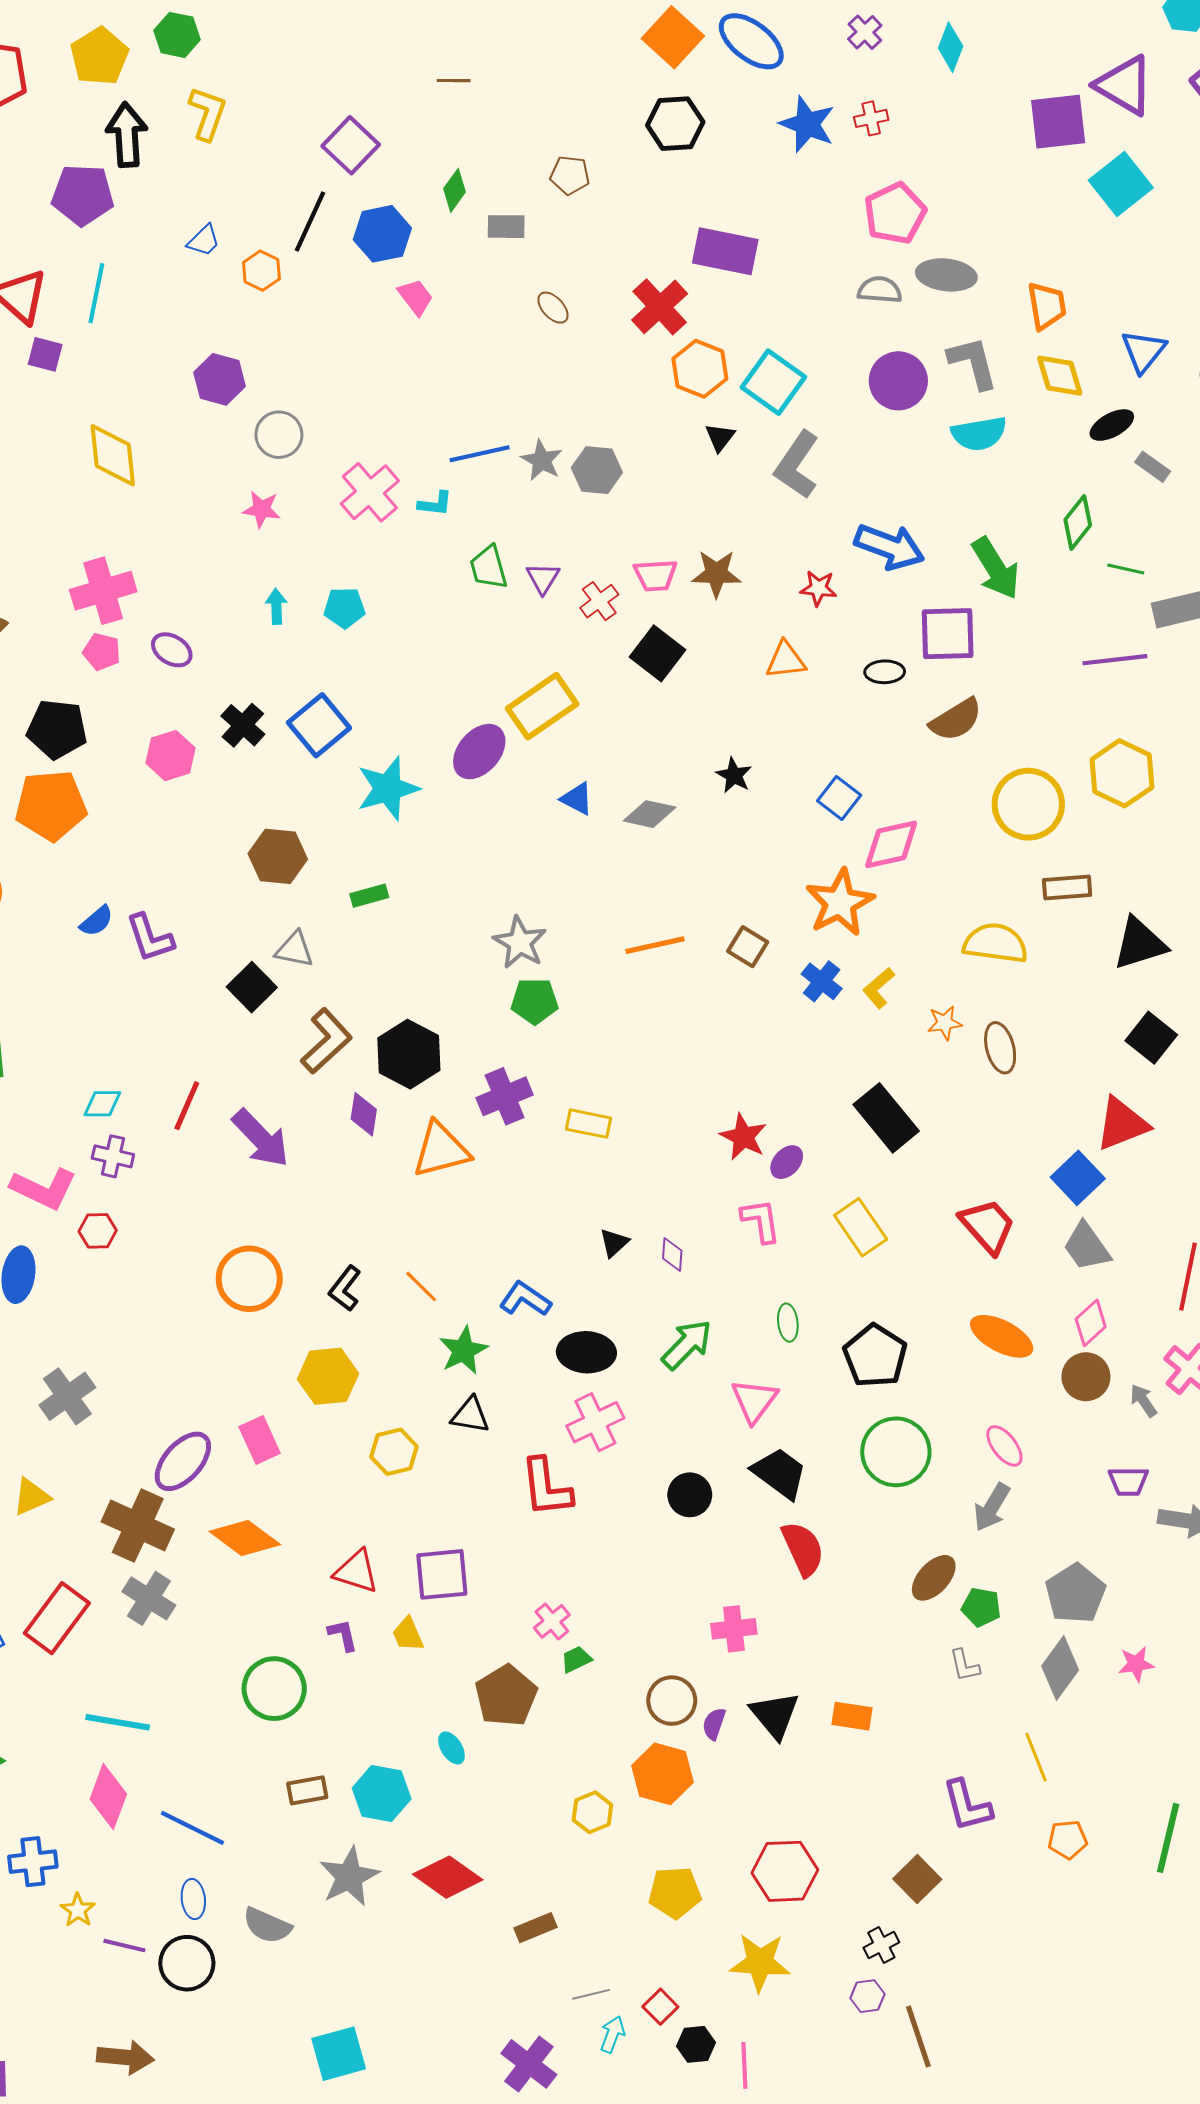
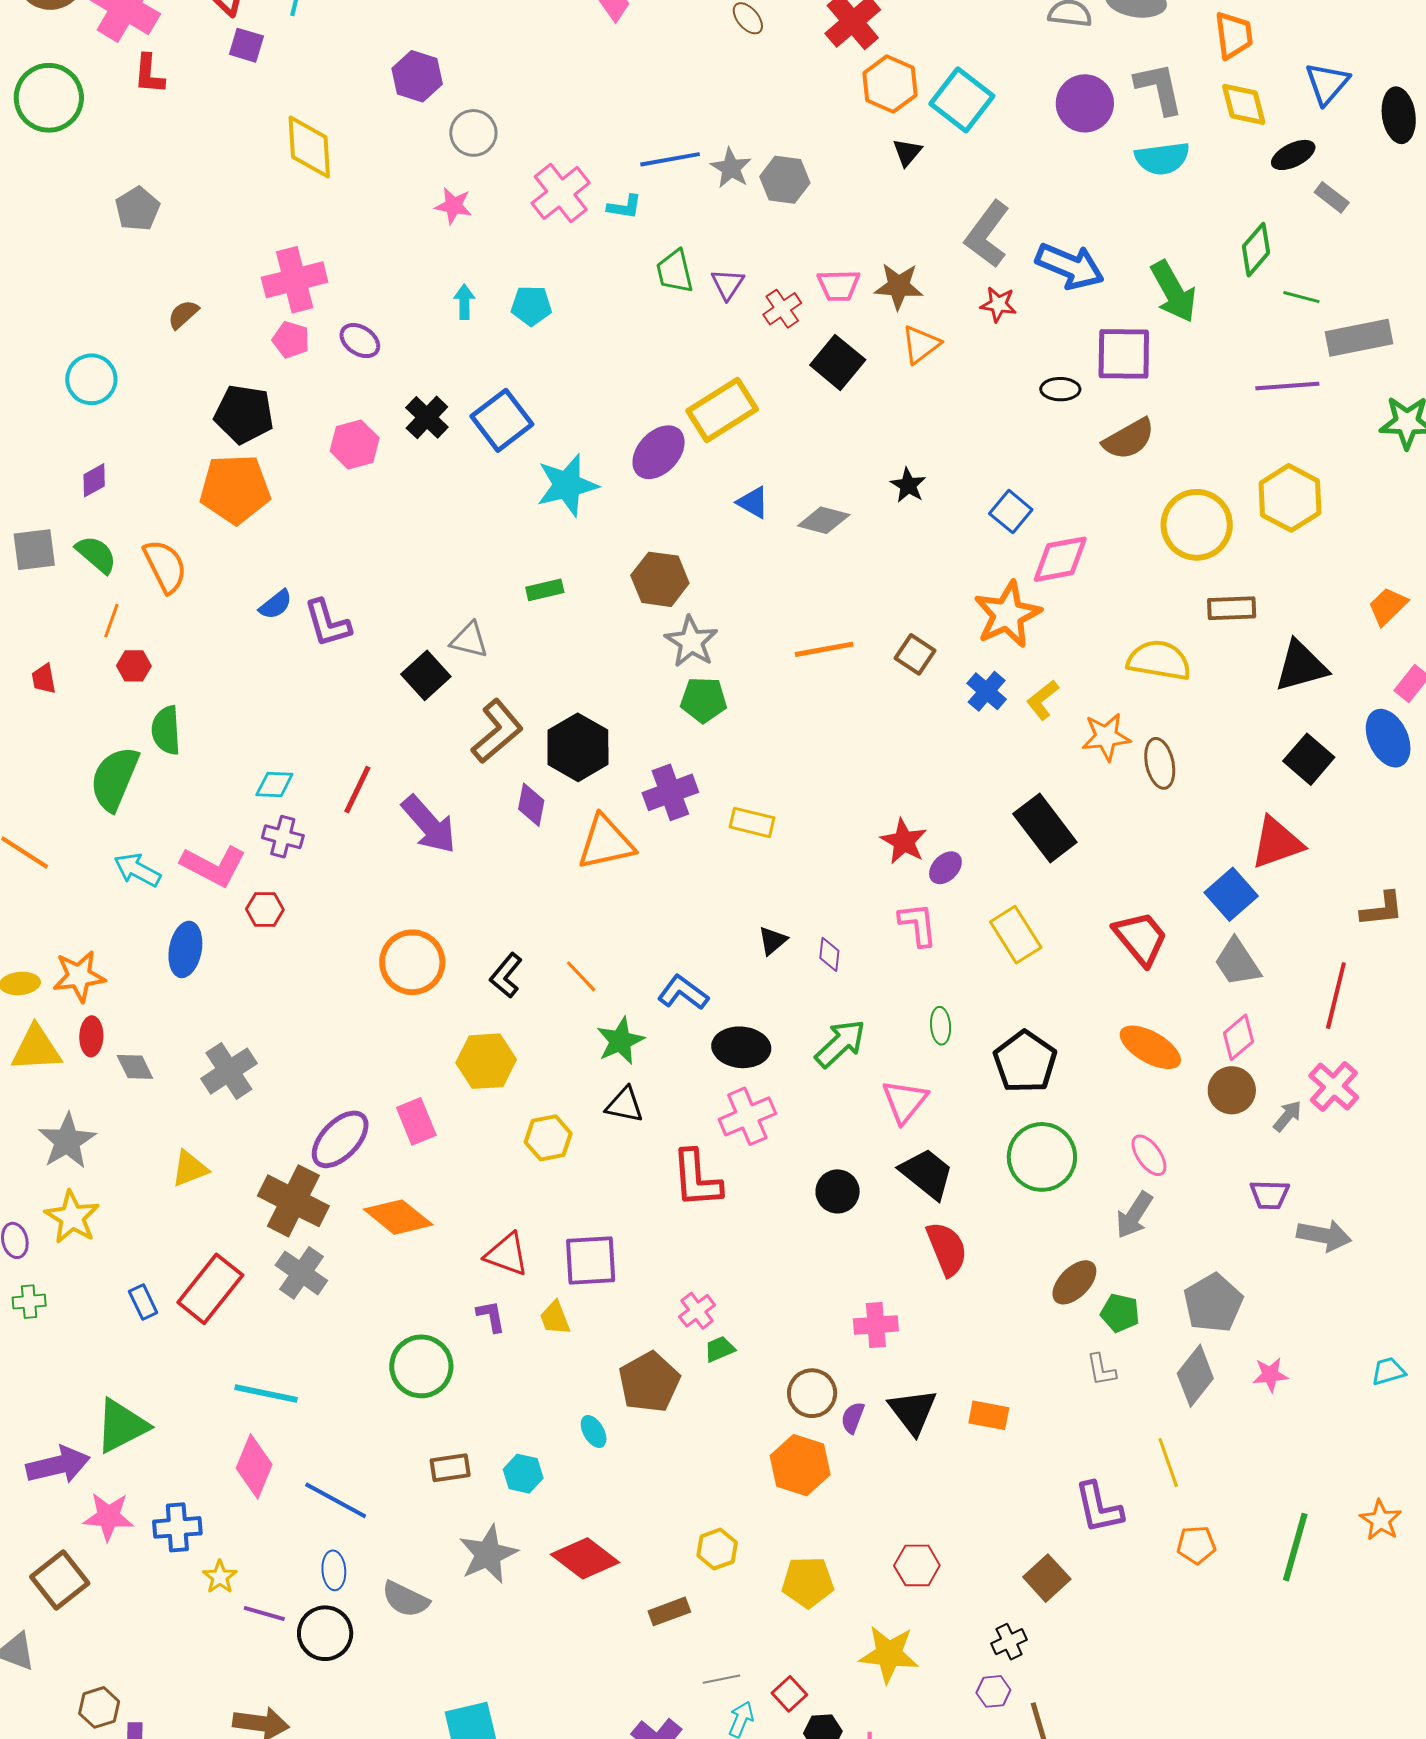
gray L-shape: (797, 465) -> (987, 234), moved
orange triangle: (786, 660) -> (921, 344), moved, turned -33
brown hexagon: (278, 856) -> (660, 579), moved
orange star: (945, 1023) -> (1106, 737), size x1.4
gray arrow: (1143, 1401) -> (1287, 1116), turned 72
cyan hexagon: (382, 1793) -> (523, 1474), size x0.7
yellow hexagon: (592, 1812) -> (717, 1549), moved
red hexagon: (785, 1871) -> (917, 1565), size x0.7

